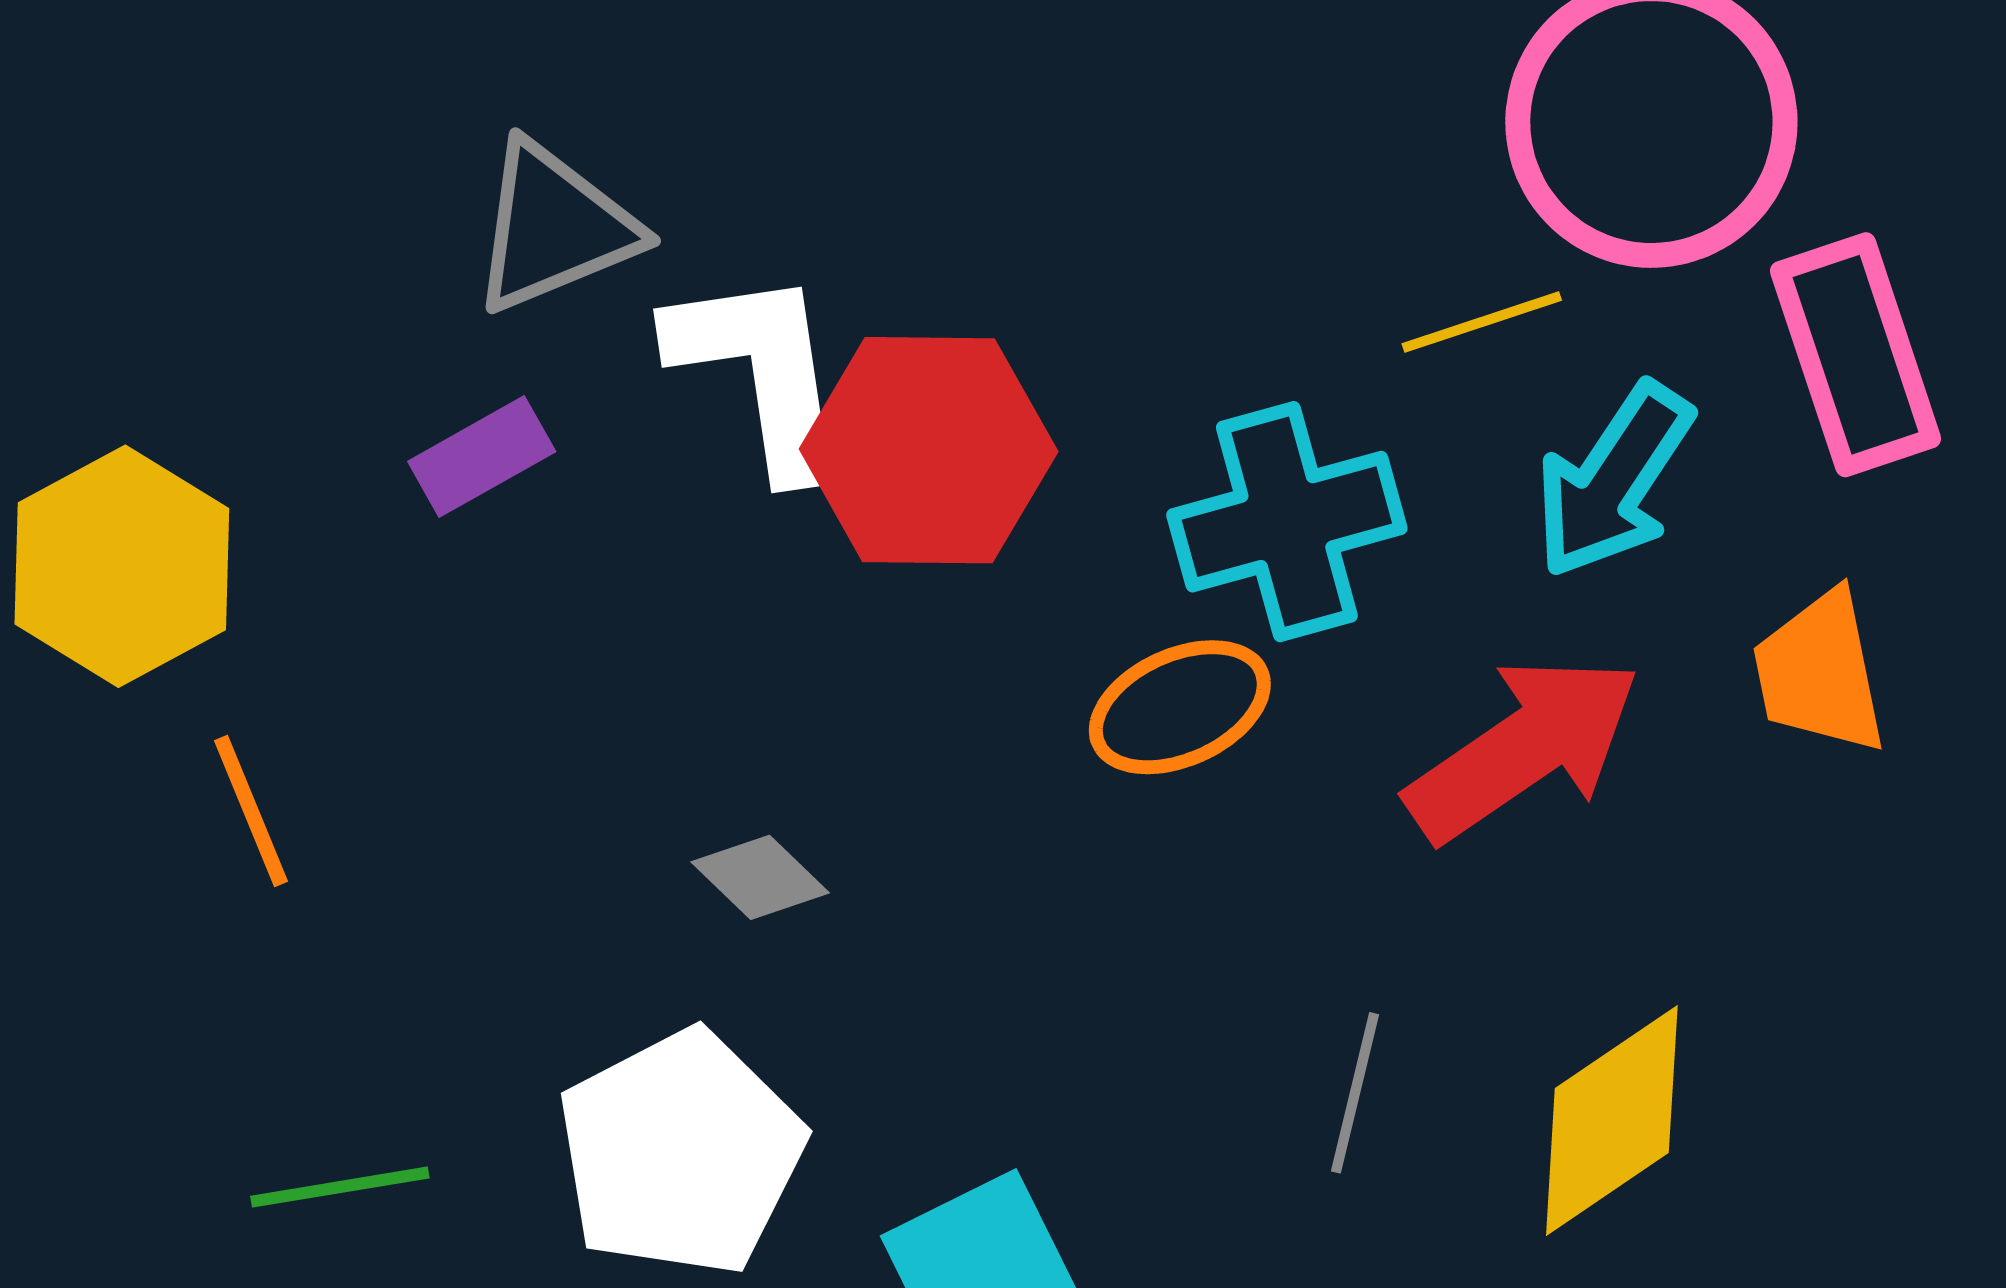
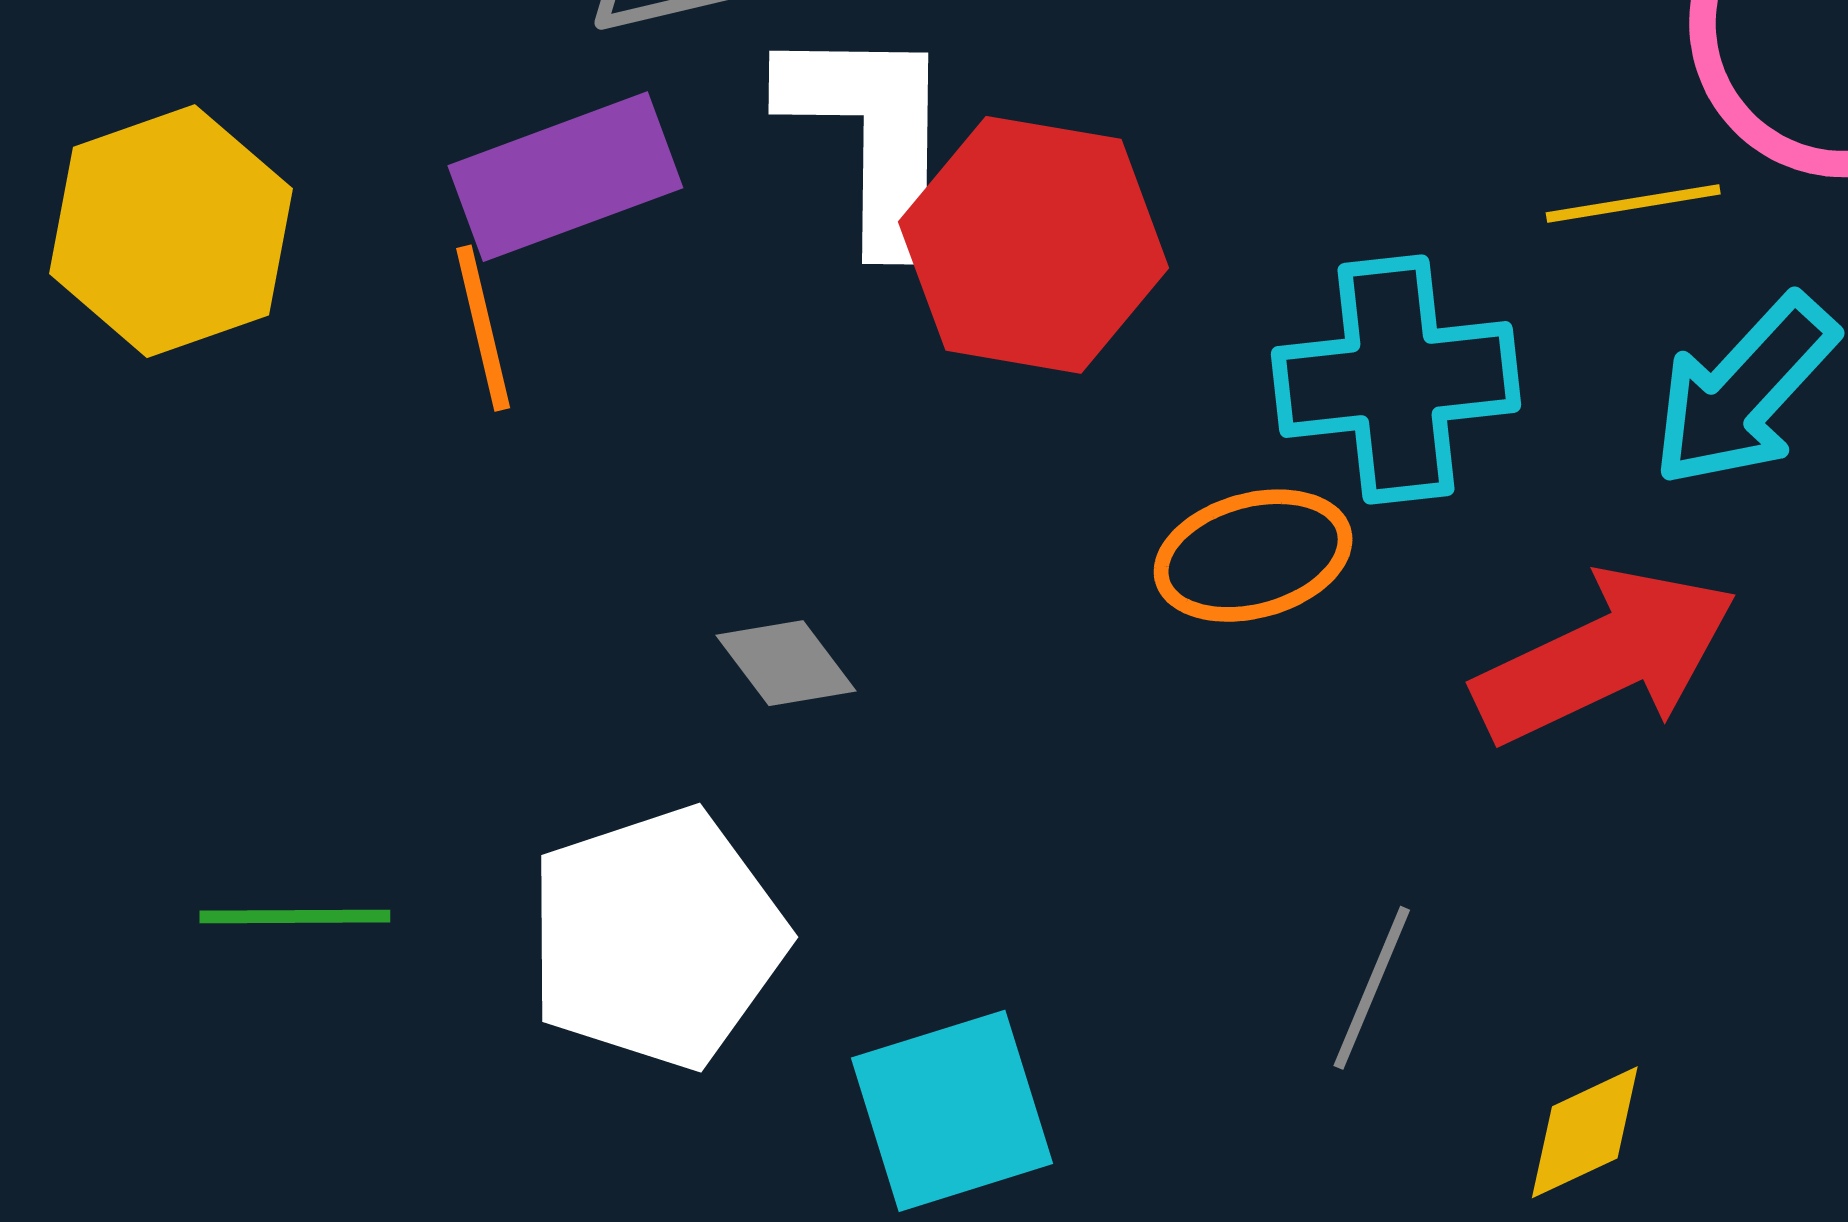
purple rectangle: (482, 457) -> (565, 177), size x1.5
orange line: (251, 811) -> (483, 328), moved
yellow diamond: (1612, 1121) -> (1585, 1132), moved, size x0.6

